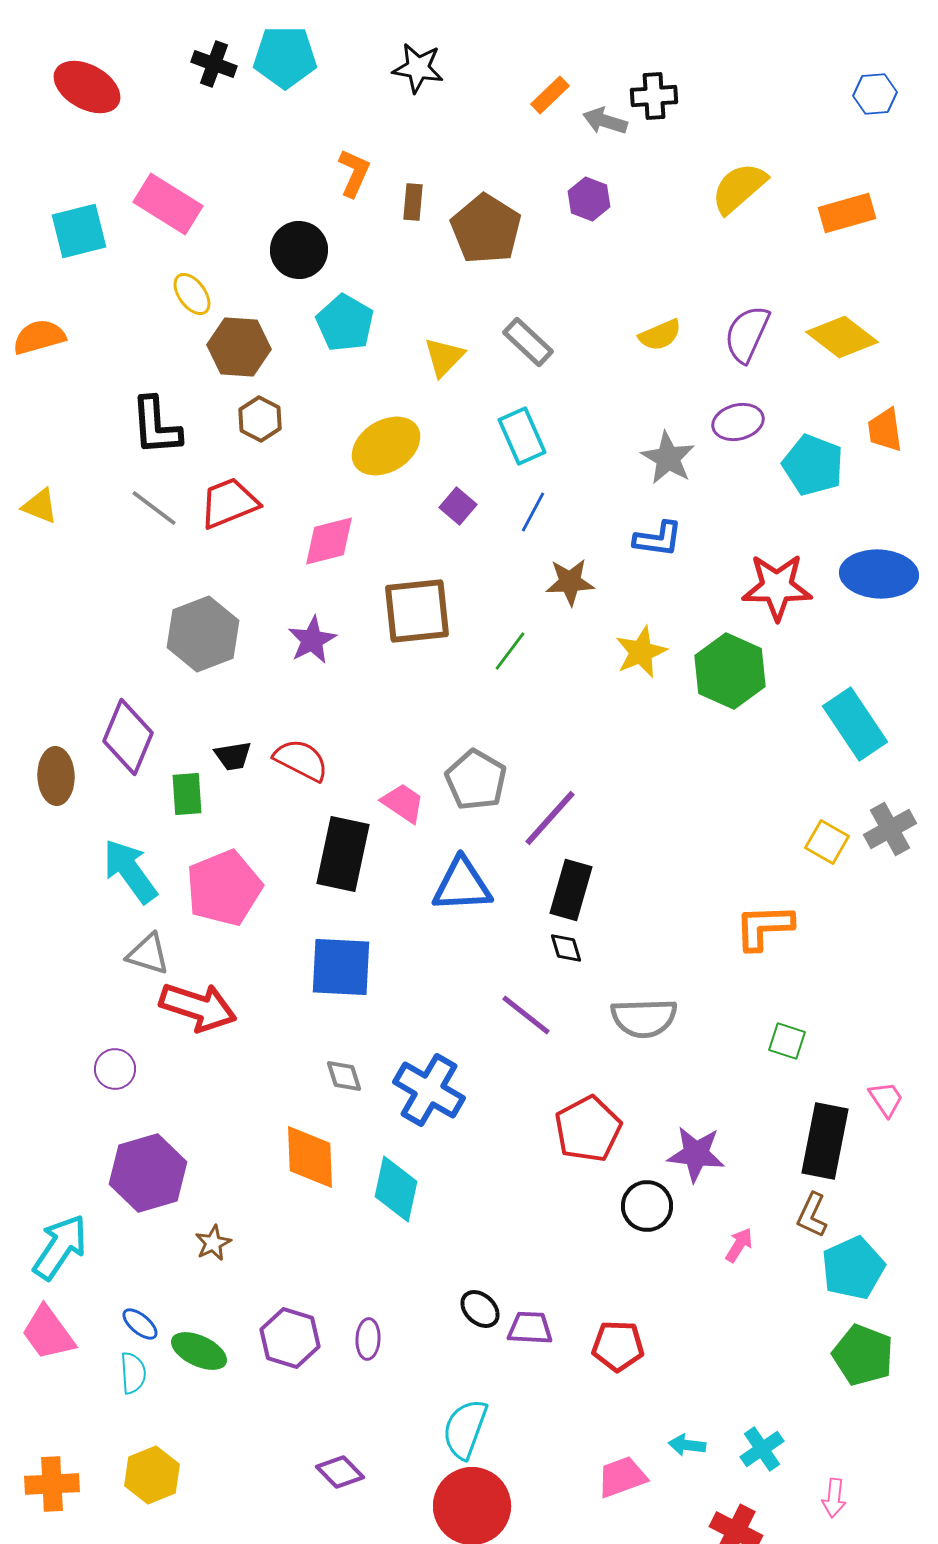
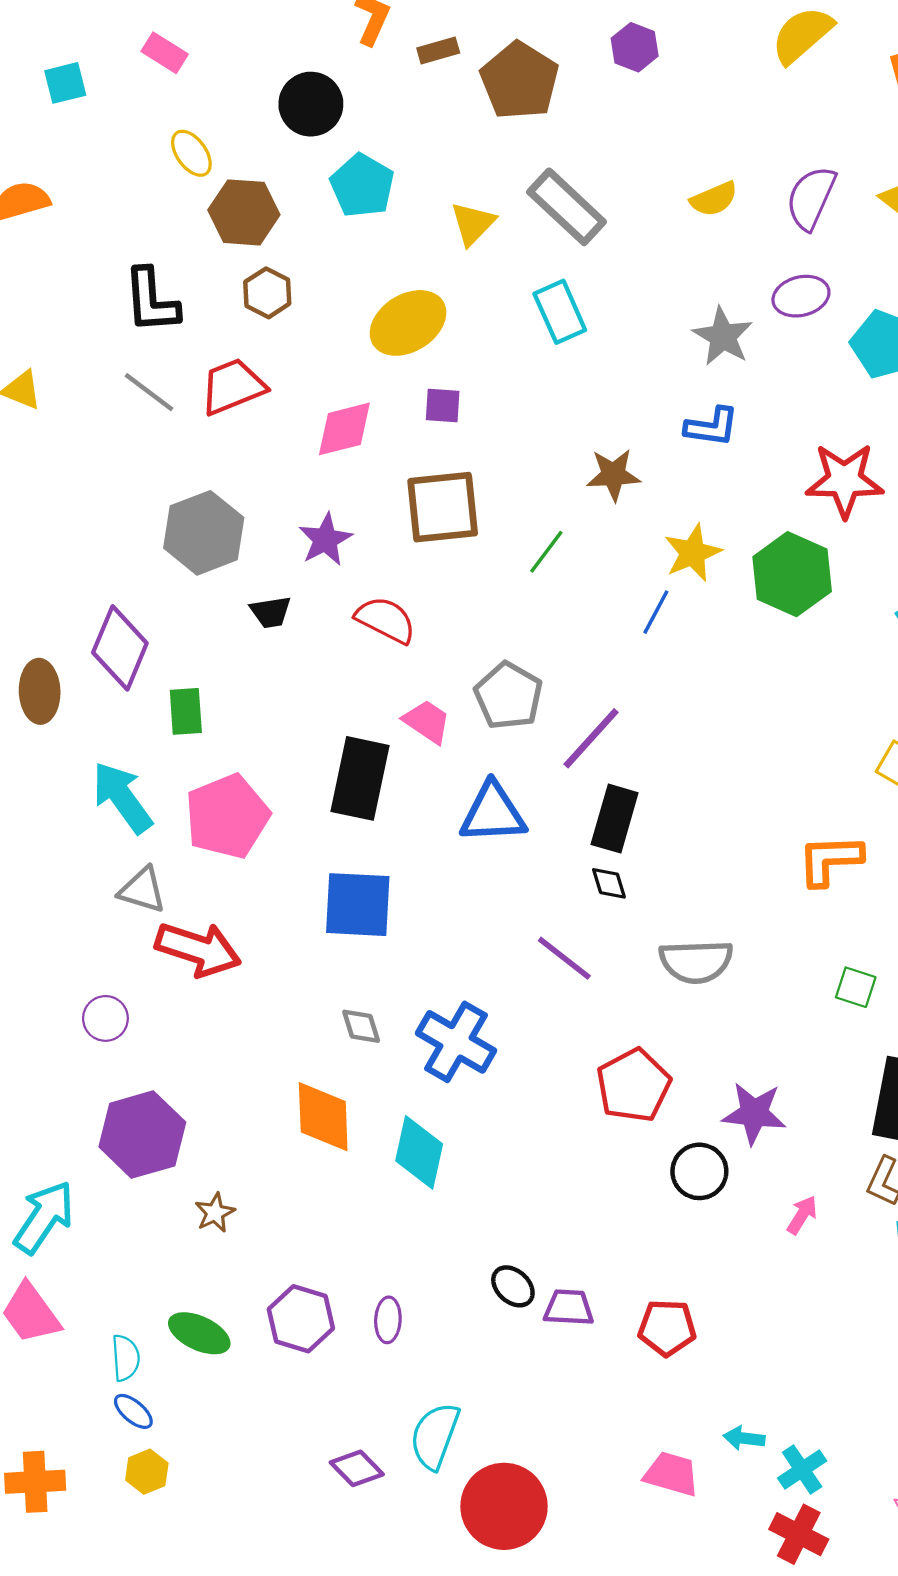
brown rectangle: (413, 202) -> (438, 51), turned 69
pink rectangle: (168, 204) -> (165, 53), size x0.6
cyan square: (79, 231) -> (65, 83), size x0.7
gray rectangle: (528, 342) -> (567, 207), size x1.4
purple square: (458, 506) -> (443, 406), moved, turned -36
blue line: (533, 512) -> (656, 612), moved
black trapezoid: (233, 756) -> (271, 612), moved
red semicircle: (301, 760) -> (386, 620), moved
blue ellipse: (140, 1324) -> (133, 1411), moved
cyan semicircle: (465, 1429) -> (435, 1436), moved
cyan cross: (762, 1449) -> (802, 1469), moved
yellow hexagon: (152, 1475) -> (147, 1472), size x0.7
pink trapezoid: (622, 1477) -> (671, 1474), turned 36

